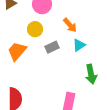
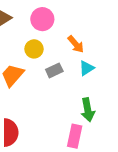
green arrow: (91, 74) -> (88, 110), moved

